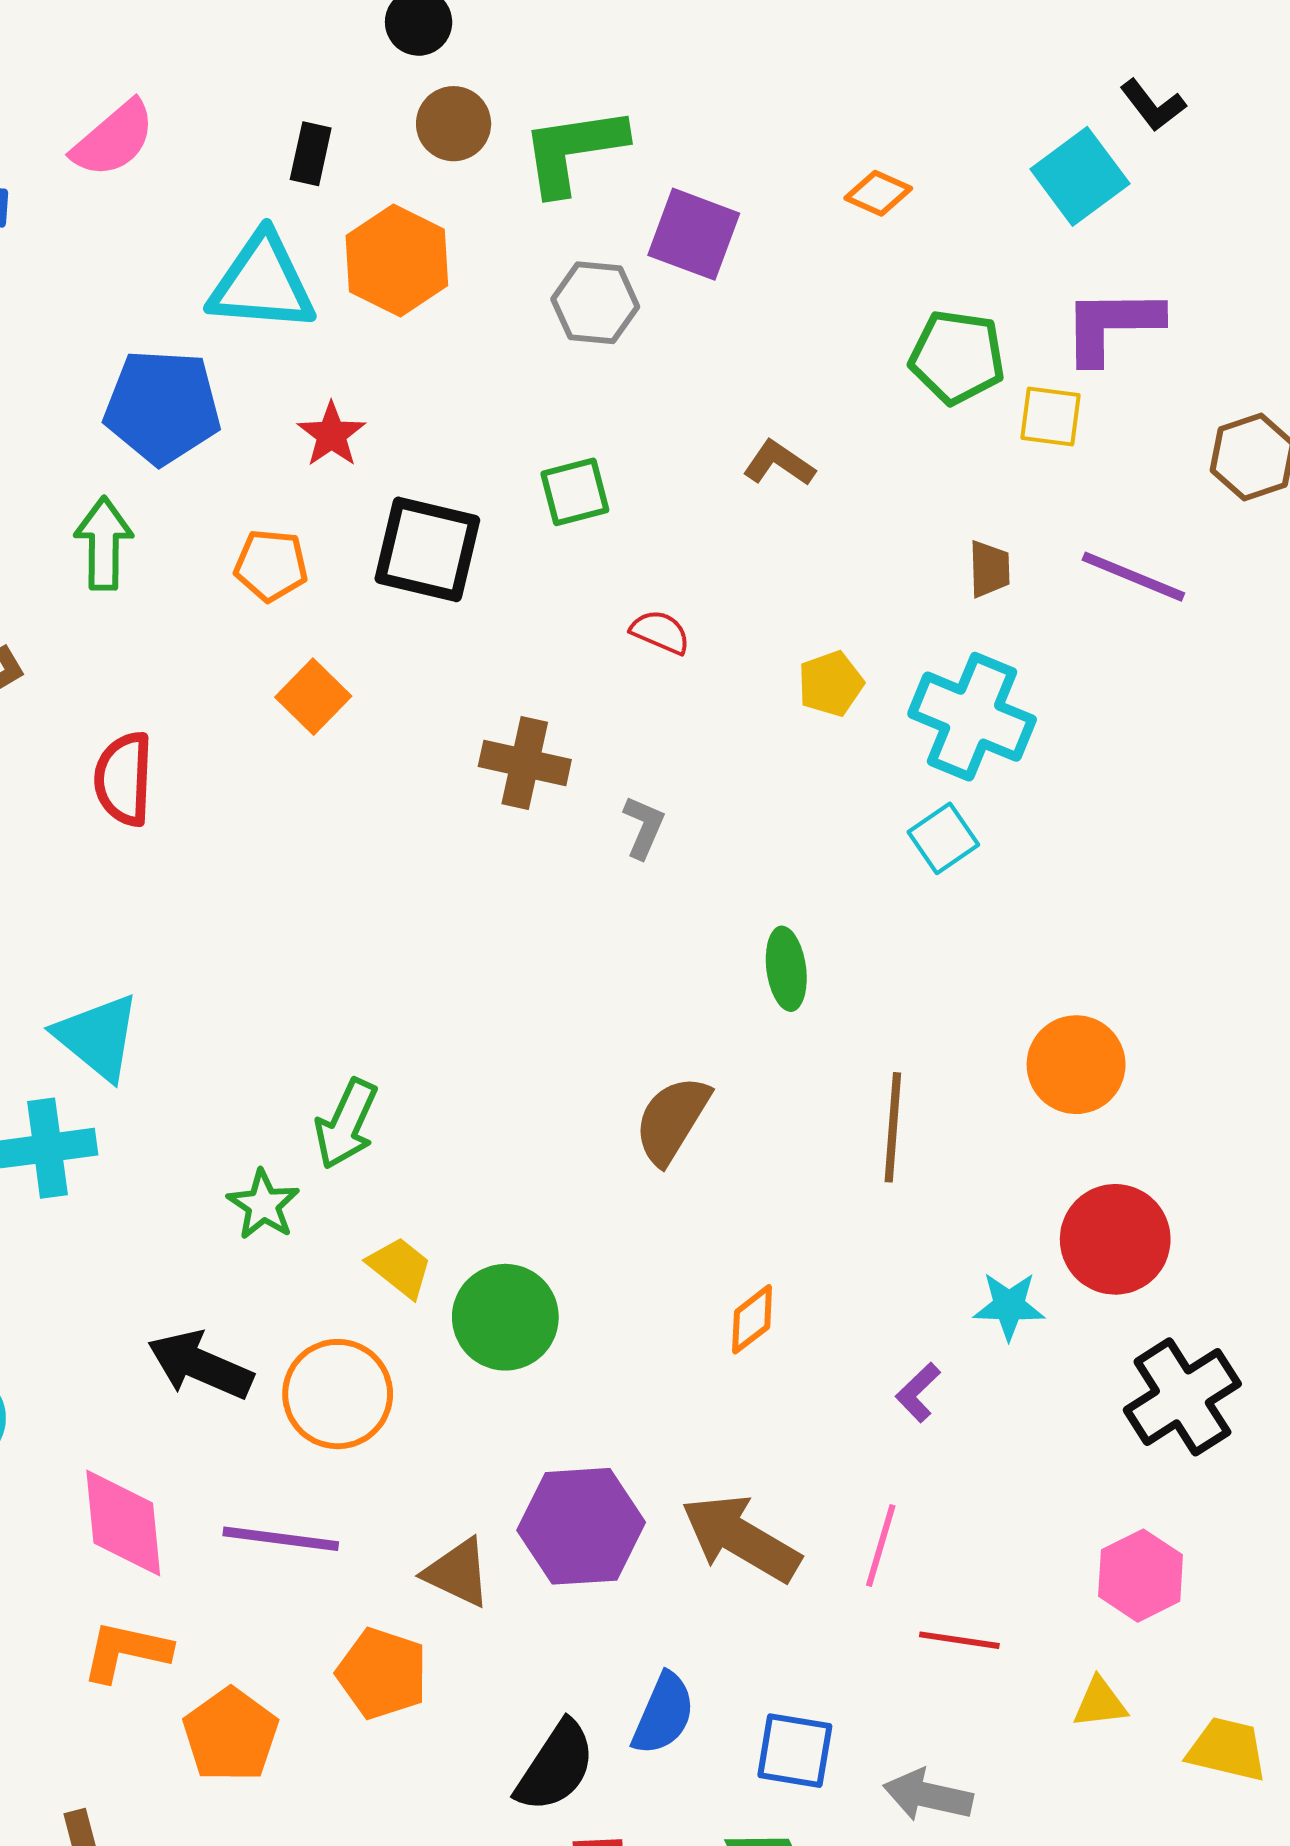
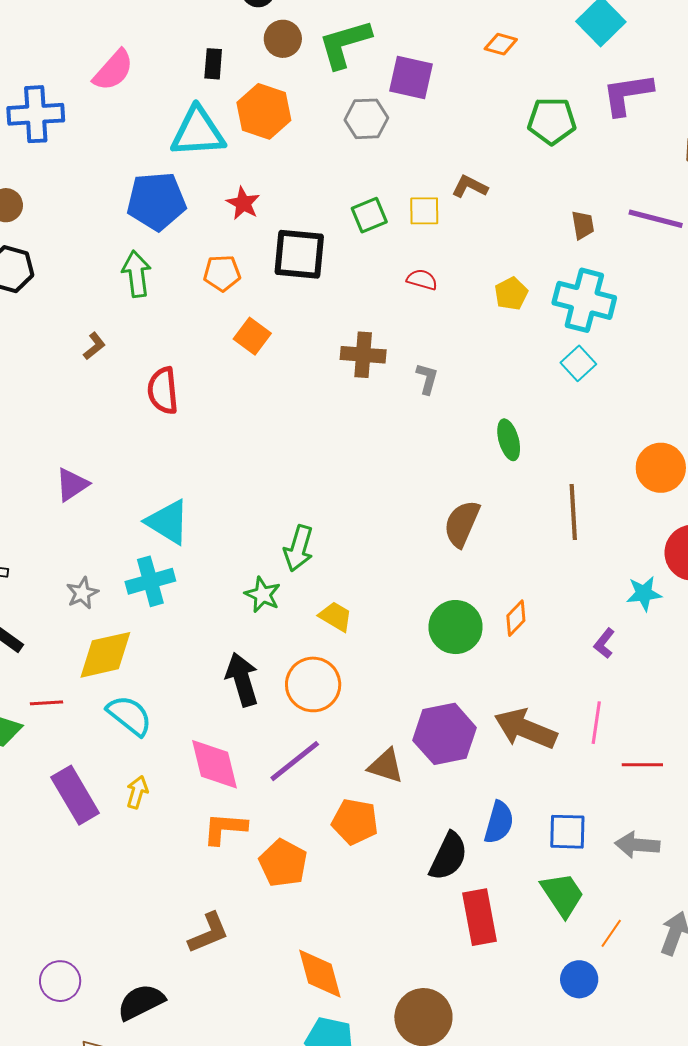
yellow square: (1050, 417) -> (424, 211), moved
green circle: (505, 1317) -> (456, 627), moved
black arrow: (200, 1365) -> (242, 680), turned 58
purple line: (281, 1539) -> (295, 761), turned -38

